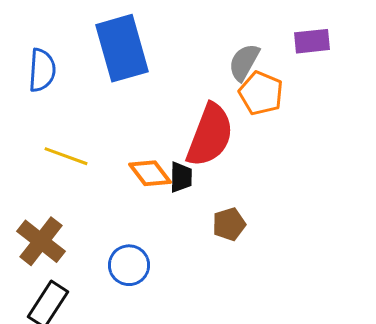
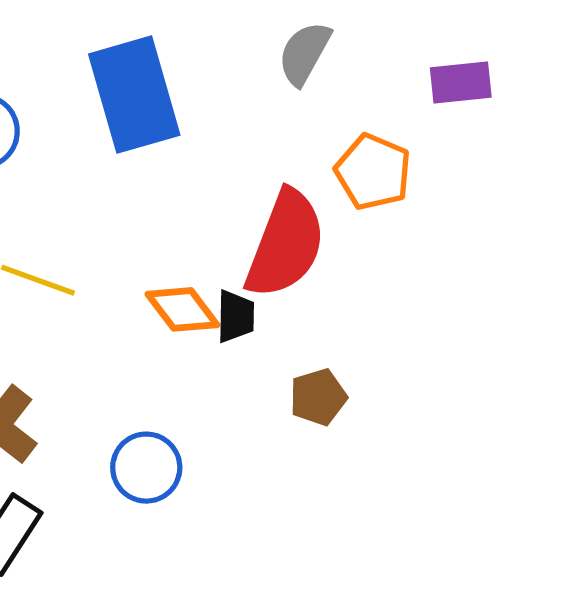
gray semicircle: (244, 62) -> (304, 53), moved

